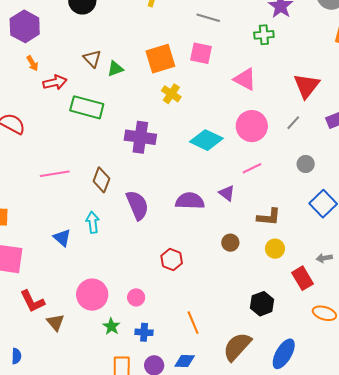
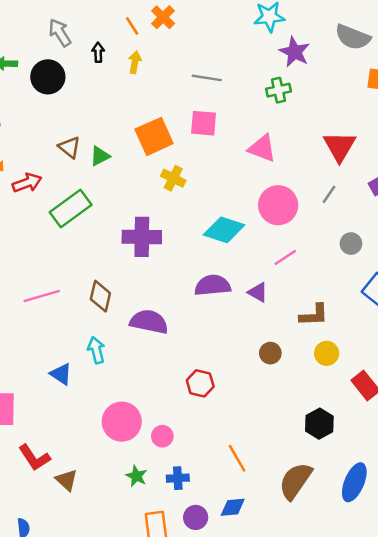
green rectangle: (87, 107) -> (71, 209), turned -44
purple semicircle: (190, 201) -> (213, 285), moved
purple semicircle: (137, 205) -> (149, 322), turned -48
pink circle: (92, 295) -> (122, 422), moved

